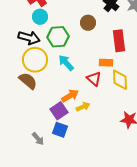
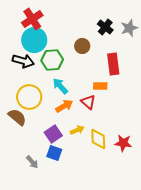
cyan circle: (40, 17) -> (34, 40), size x1.6
yellow circle: (35, 60) -> (29, 97), moved
yellow diamond: (120, 80) -> (98, 139), moved
brown semicircle: (28, 81) -> (17, 117), moved
orange arrow: (70, 96) -> (64, 106), moved

